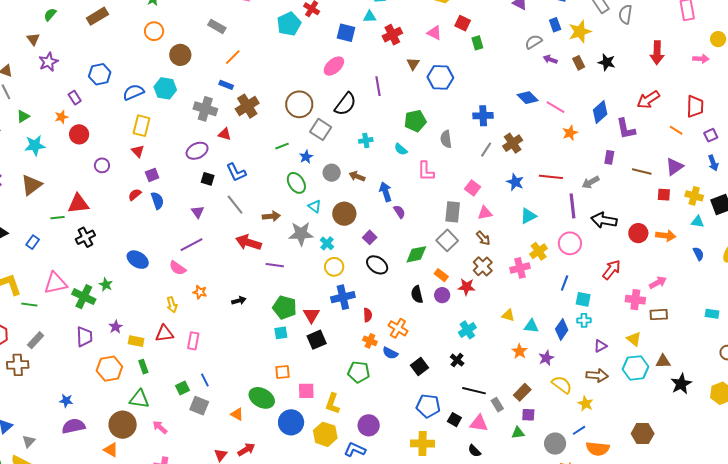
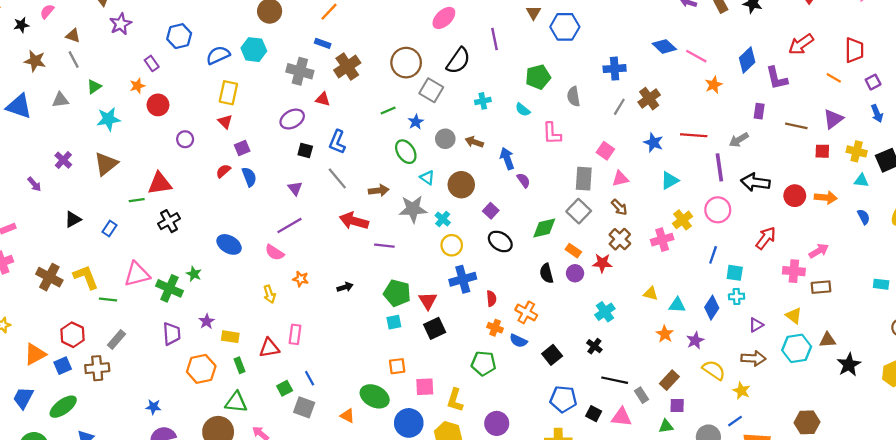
blue L-shape: (236, 172) -> (337, 142), turned 50
red triangle: (164, 333) -> (269, 348), moved

